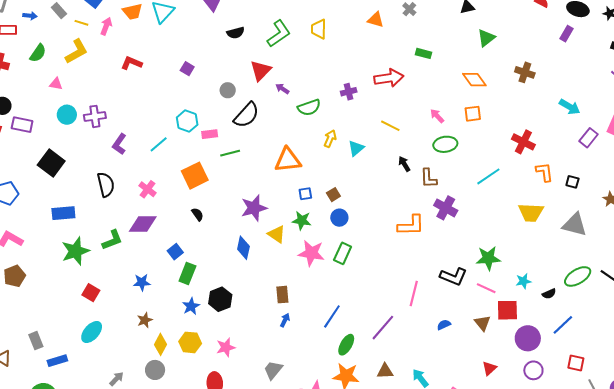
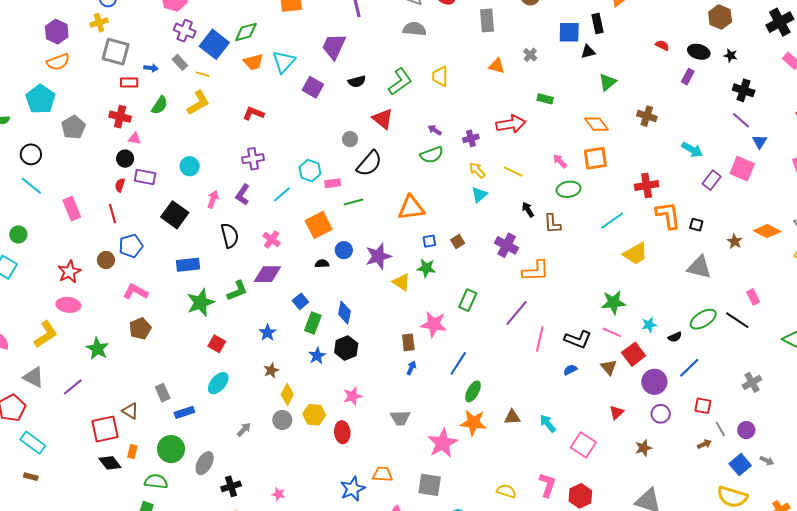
pink arrow: (106, 26) -> (213, 199), moved
purple square: (187, 69) -> (313, 87), moved, size x1.5
red triangle: (261, 71) -> (383, 119), turned -35
pink triangle: (56, 84) -> (135, 139), moved
purple arrow: (282, 89) -> (435, 130), moved
orange square: (473, 114) -> (595, 158), size x1.4
purple cross: (95, 116) -> (253, 159), moved
yellow arrow: (330, 139) -> (477, 170), moved, turned -66
red cross: (523, 142) -> (647, 185), turned -35
orange L-shape: (544, 172) -> (668, 215), size x1.4
purple cross: (446, 208) -> (507, 245), moved
yellow trapezoid: (531, 213) -> (635, 254), moved, turned -32
black semicircle: (198, 214) -> (322, 264), turned -56
blue circle: (339, 218) -> (344, 250), moved
blue diamond: (243, 248) -> (344, 313), moved
pink star: (311, 253) -> (434, 324), moved
black L-shape: (453, 277) -> (578, 339), moved
blue star: (142, 282) -> (267, 333), turned -30
red square: (507, 310) -> (634, 354), turned -35
purple line: (383, 328) -> (517, 313), moved
yellow hexagon: (190, 342) -> (314, 415), moved
gray trapezoid: (273, 370) -> (400, 418), turned -130

